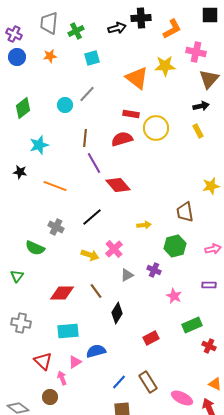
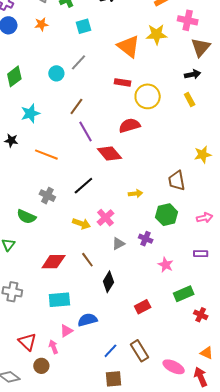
brown line: (85, 138) -> (76, 106), turned 30
red semicircle: (122, 139) -> (130, 125), moved
red triangle: (43, 361) -> (27, 342), moved

